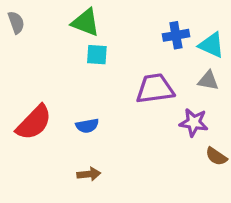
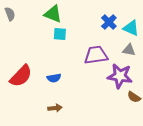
blue cross: (176, 35) -> (109, 22), turned -35
purple star: (194, 122) -> (120, 76), size x1.4

